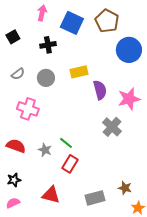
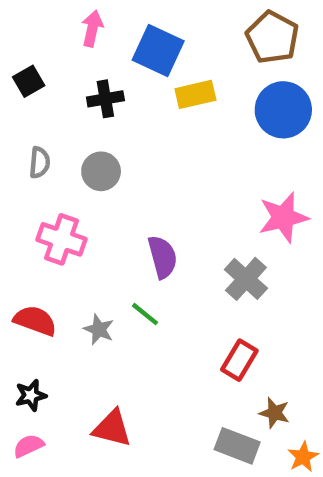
brown pentagon: (107, 21) -> (272, 37), moved
yellow rectangle: (79, 72) -> (195, 94), moved
gray semicircle: (18, 74) -> (40, 163), turned -48
purple semicircle: (100, 90) -> (163, 257), moved
red rectangle: (70, 164) -> (239, 360), moved
gray rectangle: (95, 198) -> (237, 446), moved, turned 36

